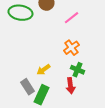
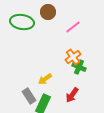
green cross: (77, 70) -> (79, 67), moved
red arrow: (70, 86) -> (72, 95), turned 42

